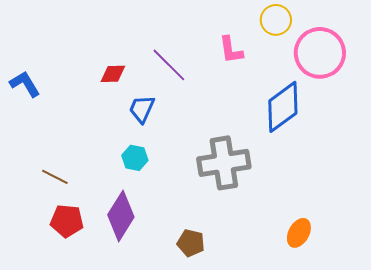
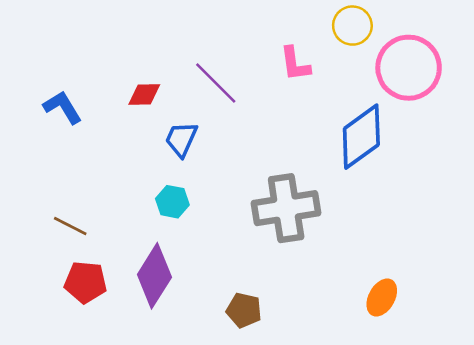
blue L-shape: (25, 84) -> (63, 107), moved

